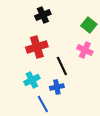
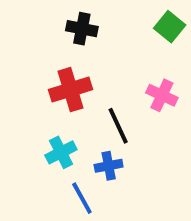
black cross: (43, 15) -> (82, 29), turned 35
green square: (89, 25) -> (170, 27), moved

